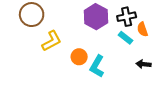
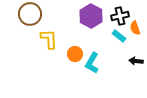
yellow L-shape: (52, 41) -> (49, 39), turned -65

